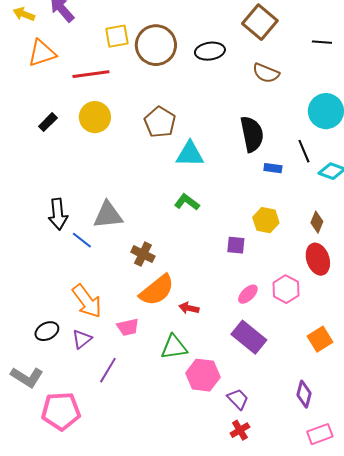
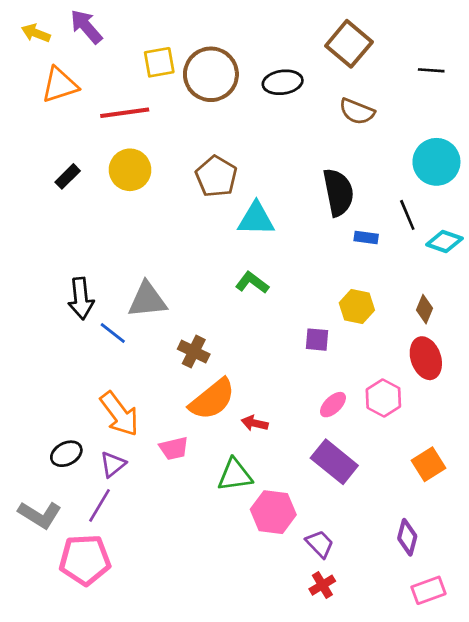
purple line: (108, 370) -> (99, 505), moved

